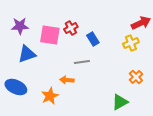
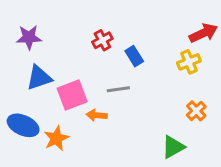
pink square: (50, 35) -> (72, 95), moved, turned -30
orange star: (50, 96) -> (56, 138), moved

